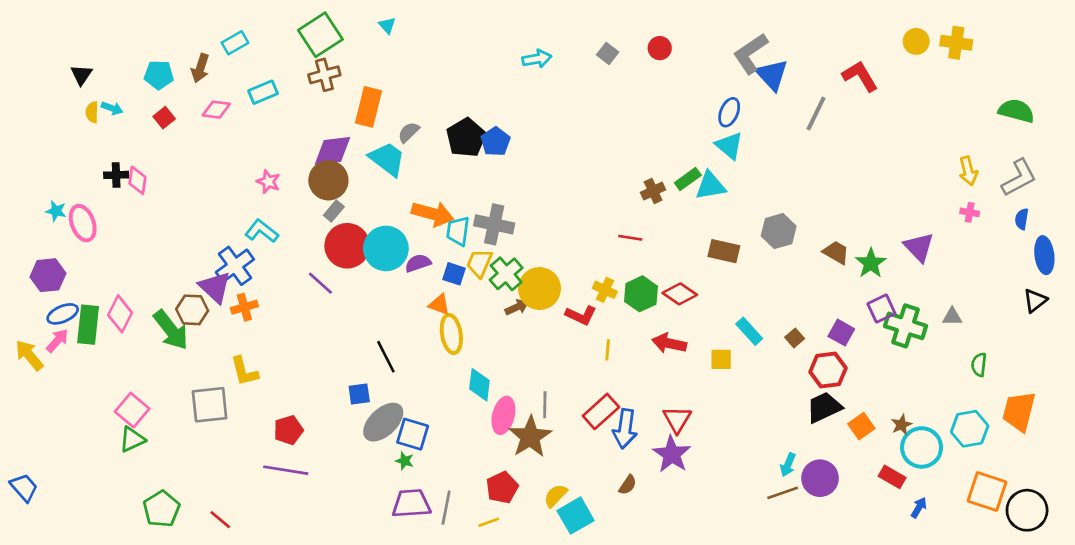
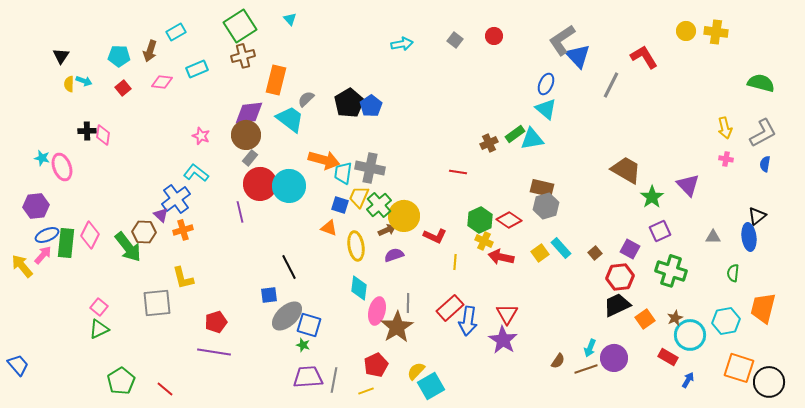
gray hexagon: (779, 231) -> (546, 206), moved
red line: (630, 238) -> (458, 172), moved
brown trapezoid: (836, 252) -> (626, 170), moved, size x1.5
blue ellipse: (1044, 255) -> (749, 237), moved
purple semicircle: (418, 263) -> (394, 255), moved
purple line: (320, 283) -> (240, 212), turned 35
purple triangle: (215, 287) -> (161, 215), size x0.6
yellow cross: (605, 290) -> (484, 241), moved
black triangle: (1035, 301) -> (757, 216), moved
green cross: (905, 326) -> (671, 271), moved
yellow ellipse: (451, 334) -> (356, 246), moved
yellow square: (721, 359) -> (540, 253), moved, turned -36
pink square: (132, 410) -> (99, 307), size x0.7
brown semicircle: (628, 485) -> (558, 361), moved

